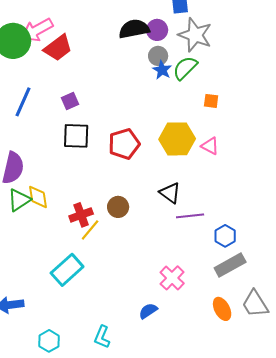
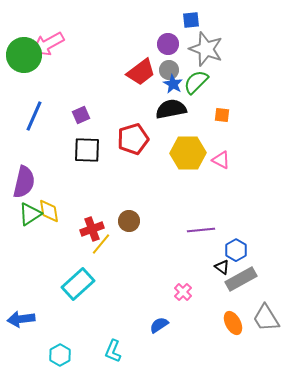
black semicircle: (134, 29) -> (171, 109), moved
red trapezoid: (58, 48) -> (141, 72), moved
red pentagon: (124, 144) -> (133, 139), moved
black triangle: (170, 193) -> (222, 267), moved, size x0.7
pink cross: (172, 278) -> (183, 292), size x0.7

